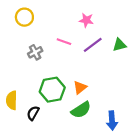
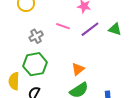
green triangle: (119, 45) -> (115, 29), turned 32
green hexagon: (52, 90) -> (35, 64), moved

